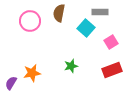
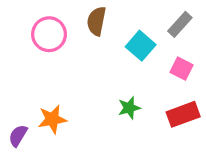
gray rectangle: (100, 12) -> (180, 24), moved, turned -49
pink square: (111, 42) -> (182, 69), turned -32
green star: (71, 66) -> (129, 108), moved

